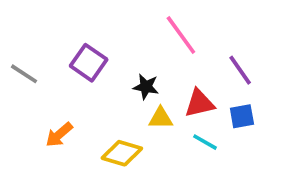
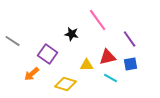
purple square: (89, 63) -> (48, 54), moved
black star: (146, 87) -> (72, 34), moved

